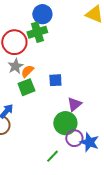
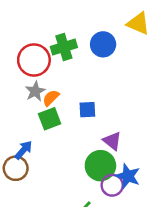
blue circle: (42, 14) -> (103, 44), moved
purple triangle: (74, 104) -> (112, 141), turned -42
blue star: (89, 142) -> (128, 176), moved

